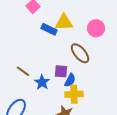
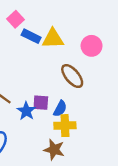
blue rectangle: (49, 29) -> (31, 36), moved
purple square: (61, 71) -> (41, 103), moved

